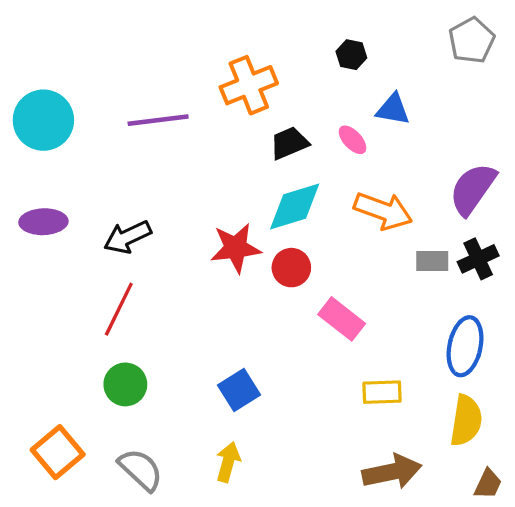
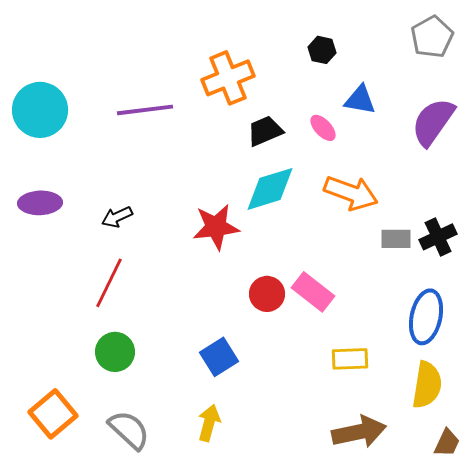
purple semicircle: (473, 189) -> (433, 122), moved
black arrow: (128, 237) -> (117, 217), size x0.7
red circle: (291, 268) -> (267, 294), moved

